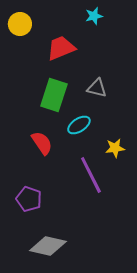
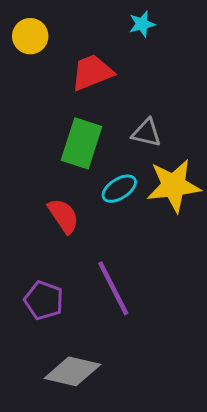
yellow star: (115, 148) -> (174, 186), moved, size x1.8
purple line: (91, 175) -> (113, 288), moved

